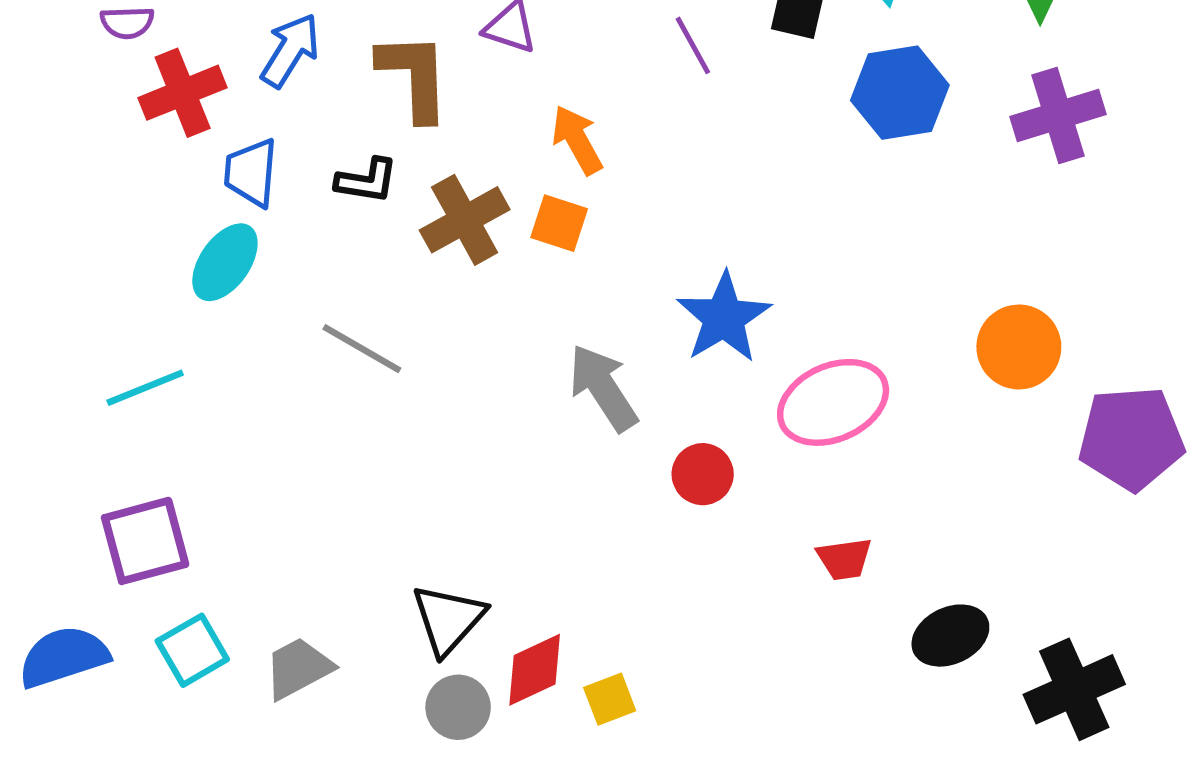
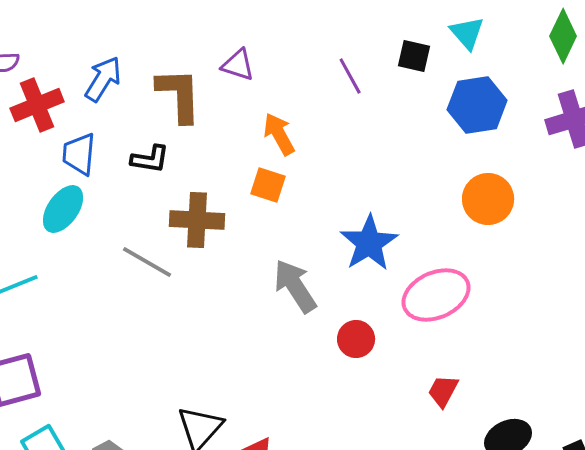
brown cross: (465, 220) -> (197, 220), moved, turned 32
orange circle: (1019, 347) -> (488, 199), moved
red trapezoid: (844, 559) -> (443, 391), turned 126

